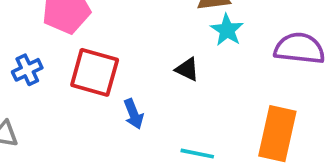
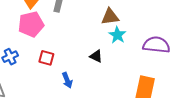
red square: (95, 72) -> (46, 58), size x0.6

